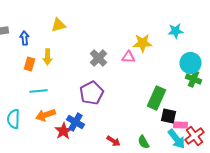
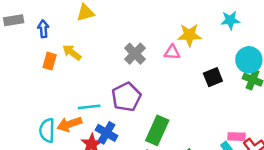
yellow arrow: (48, 57) -> (72, 52), turned 126
cyan line: (38, 91) -> (89, 107), moved
green rectangle: (156, 98) -> (157, 130), moved
black square: (168, 116) -> (213, 77), moved, turned -35
cyan semicircle: (14, 119) -> (47, 130), moved

